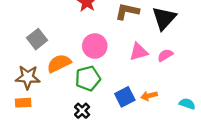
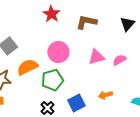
black triangle: (164, 18) -> (127, 24), moved, size x0.7
blue square: (125, 97) -> (76, 103), moved

